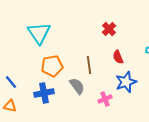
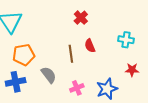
brown line: (89, 65) -> (71, 54), moved
blue star: (126, 82) -> (107, 89), moved

